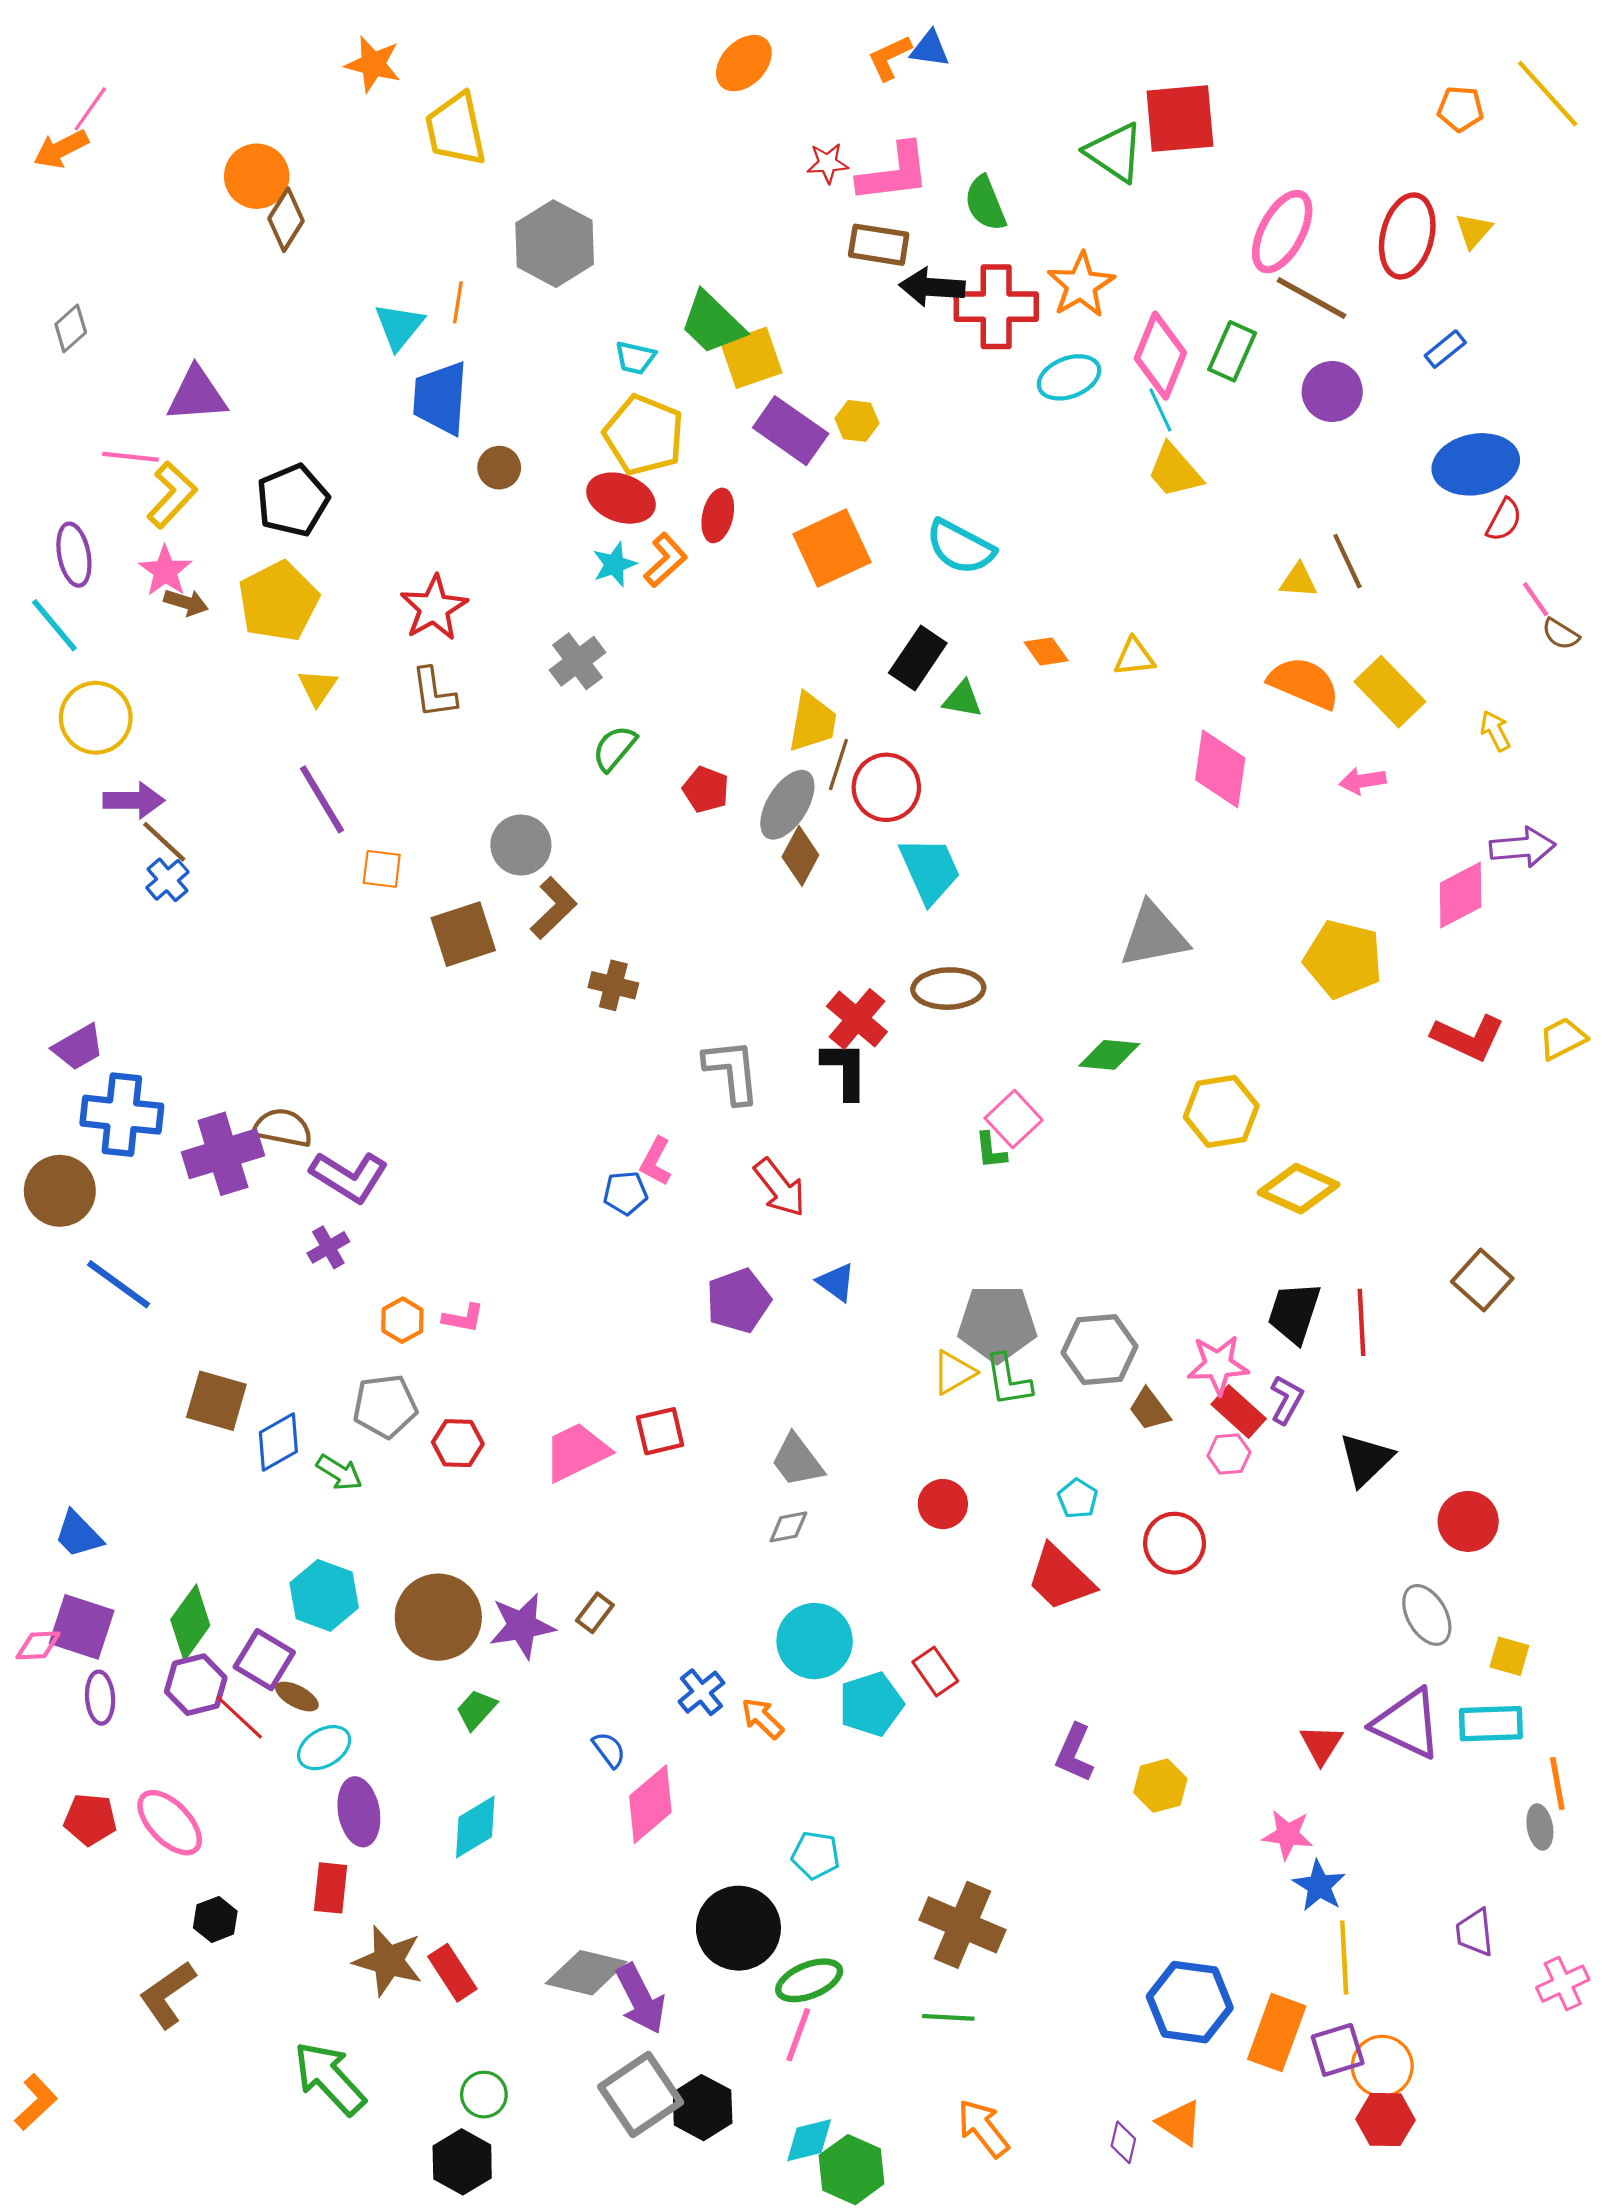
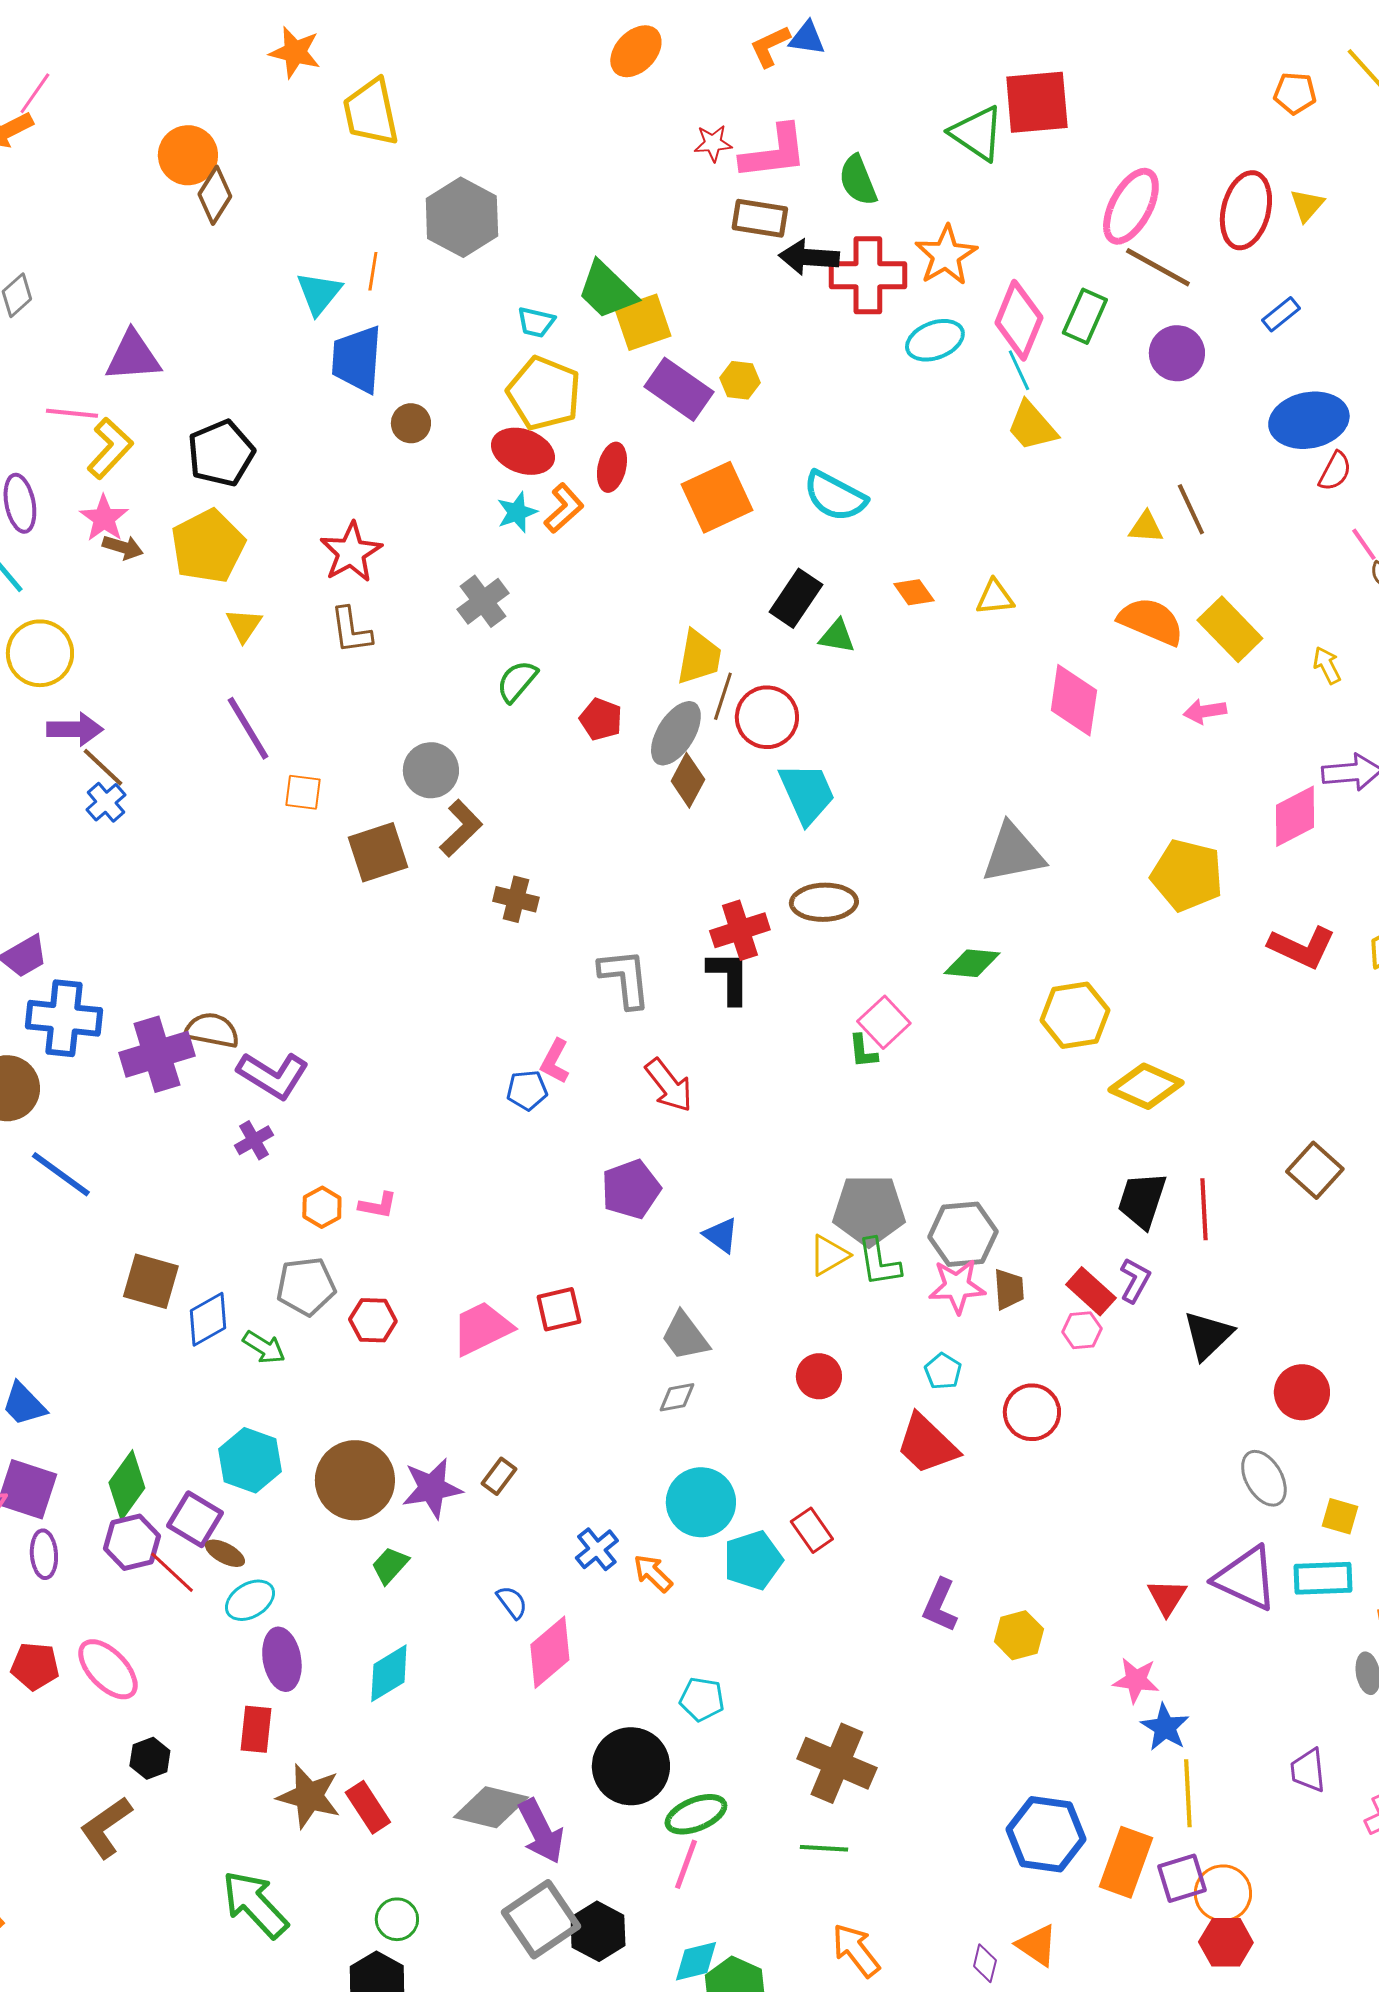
red cross: (857, 1019) -> (740, 930), turned 32
blue triangle: (836, 1282) -> (721, 1235), moved
pink star: (1218, 1365) -> (957, 1286), moved
brown trapezoid: (1149, 1409) -> (1009, 1289), turned -147

